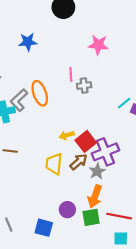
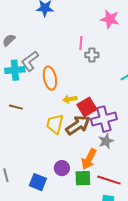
orange ellipse: (40, 93) -> (50, 78), moved
brown arrow: (79, 162) -> (78, 125), size x1.4
gray star: (97, 171) -> (106, 141), moved

